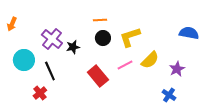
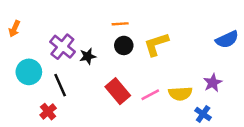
blue semicircle: (189, 33) -> (227, 39), turned 144
yellow semicircle: (150, 60) -> (180, 94), moved, turned 42
pink line: (125, 65) -> (150, 95), moved

